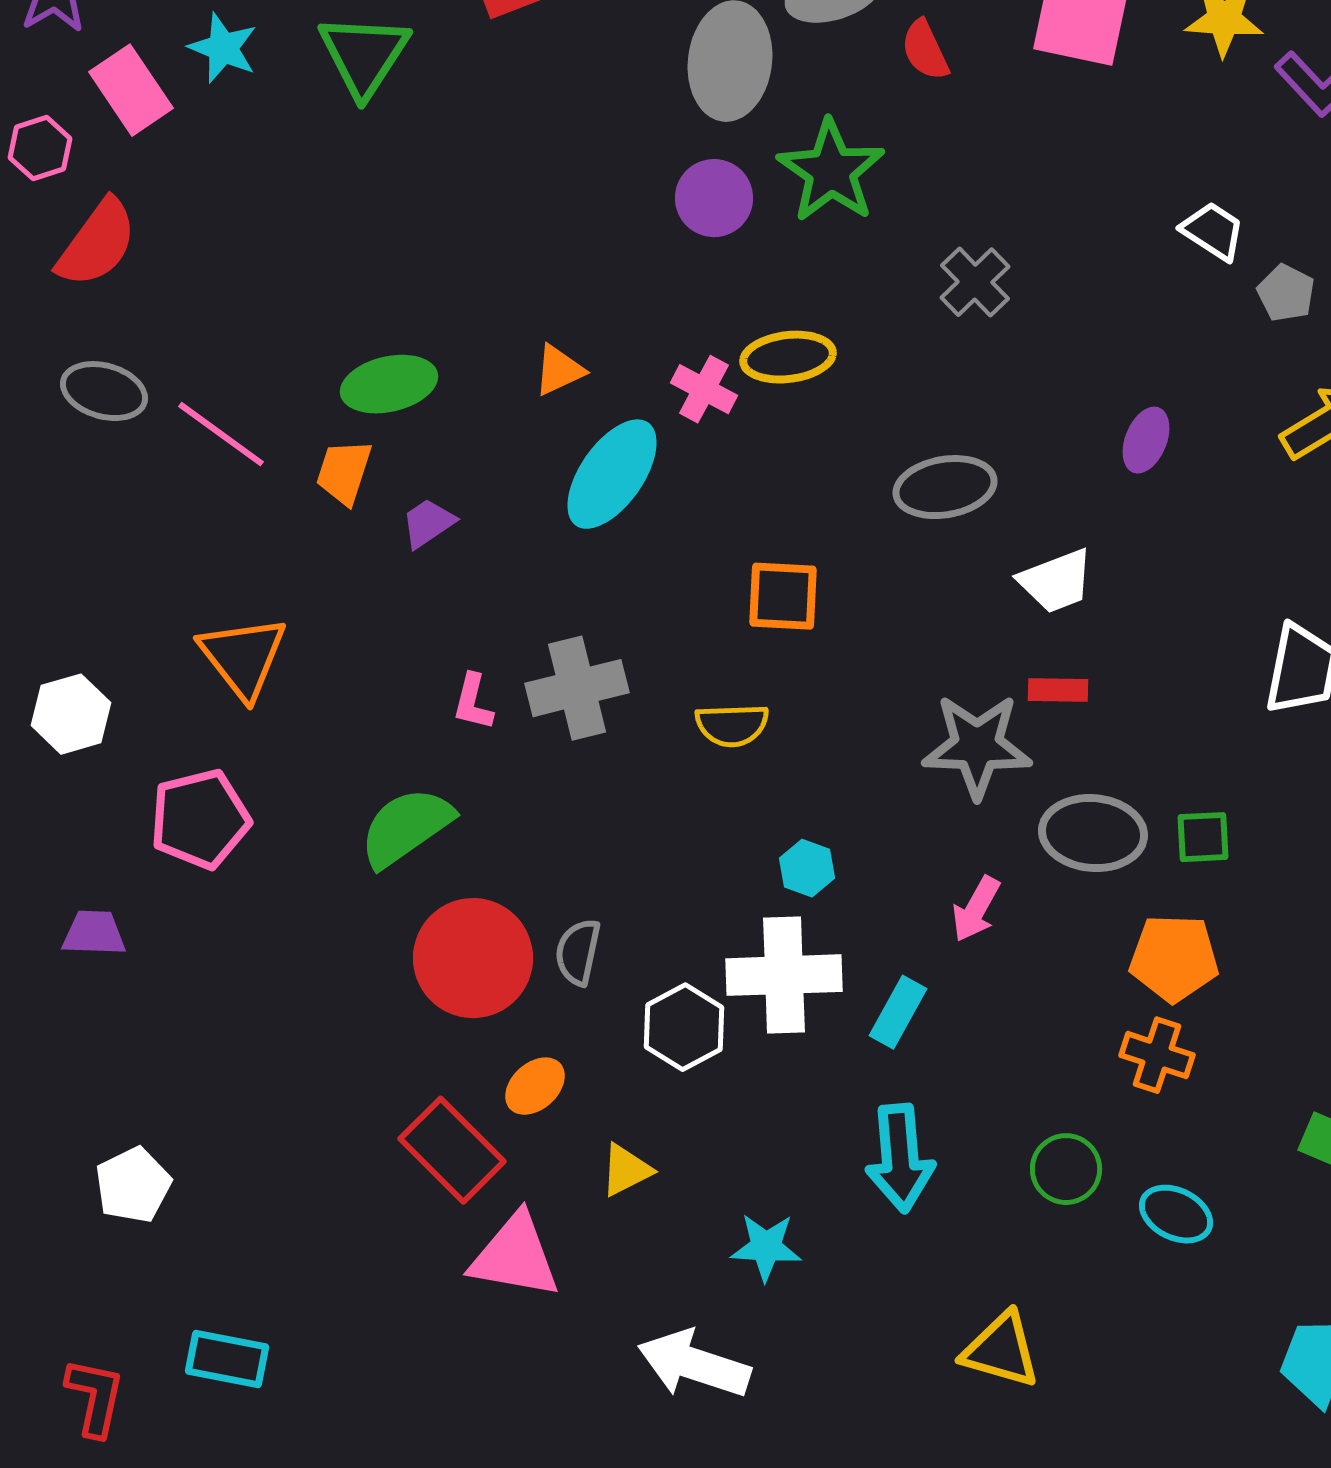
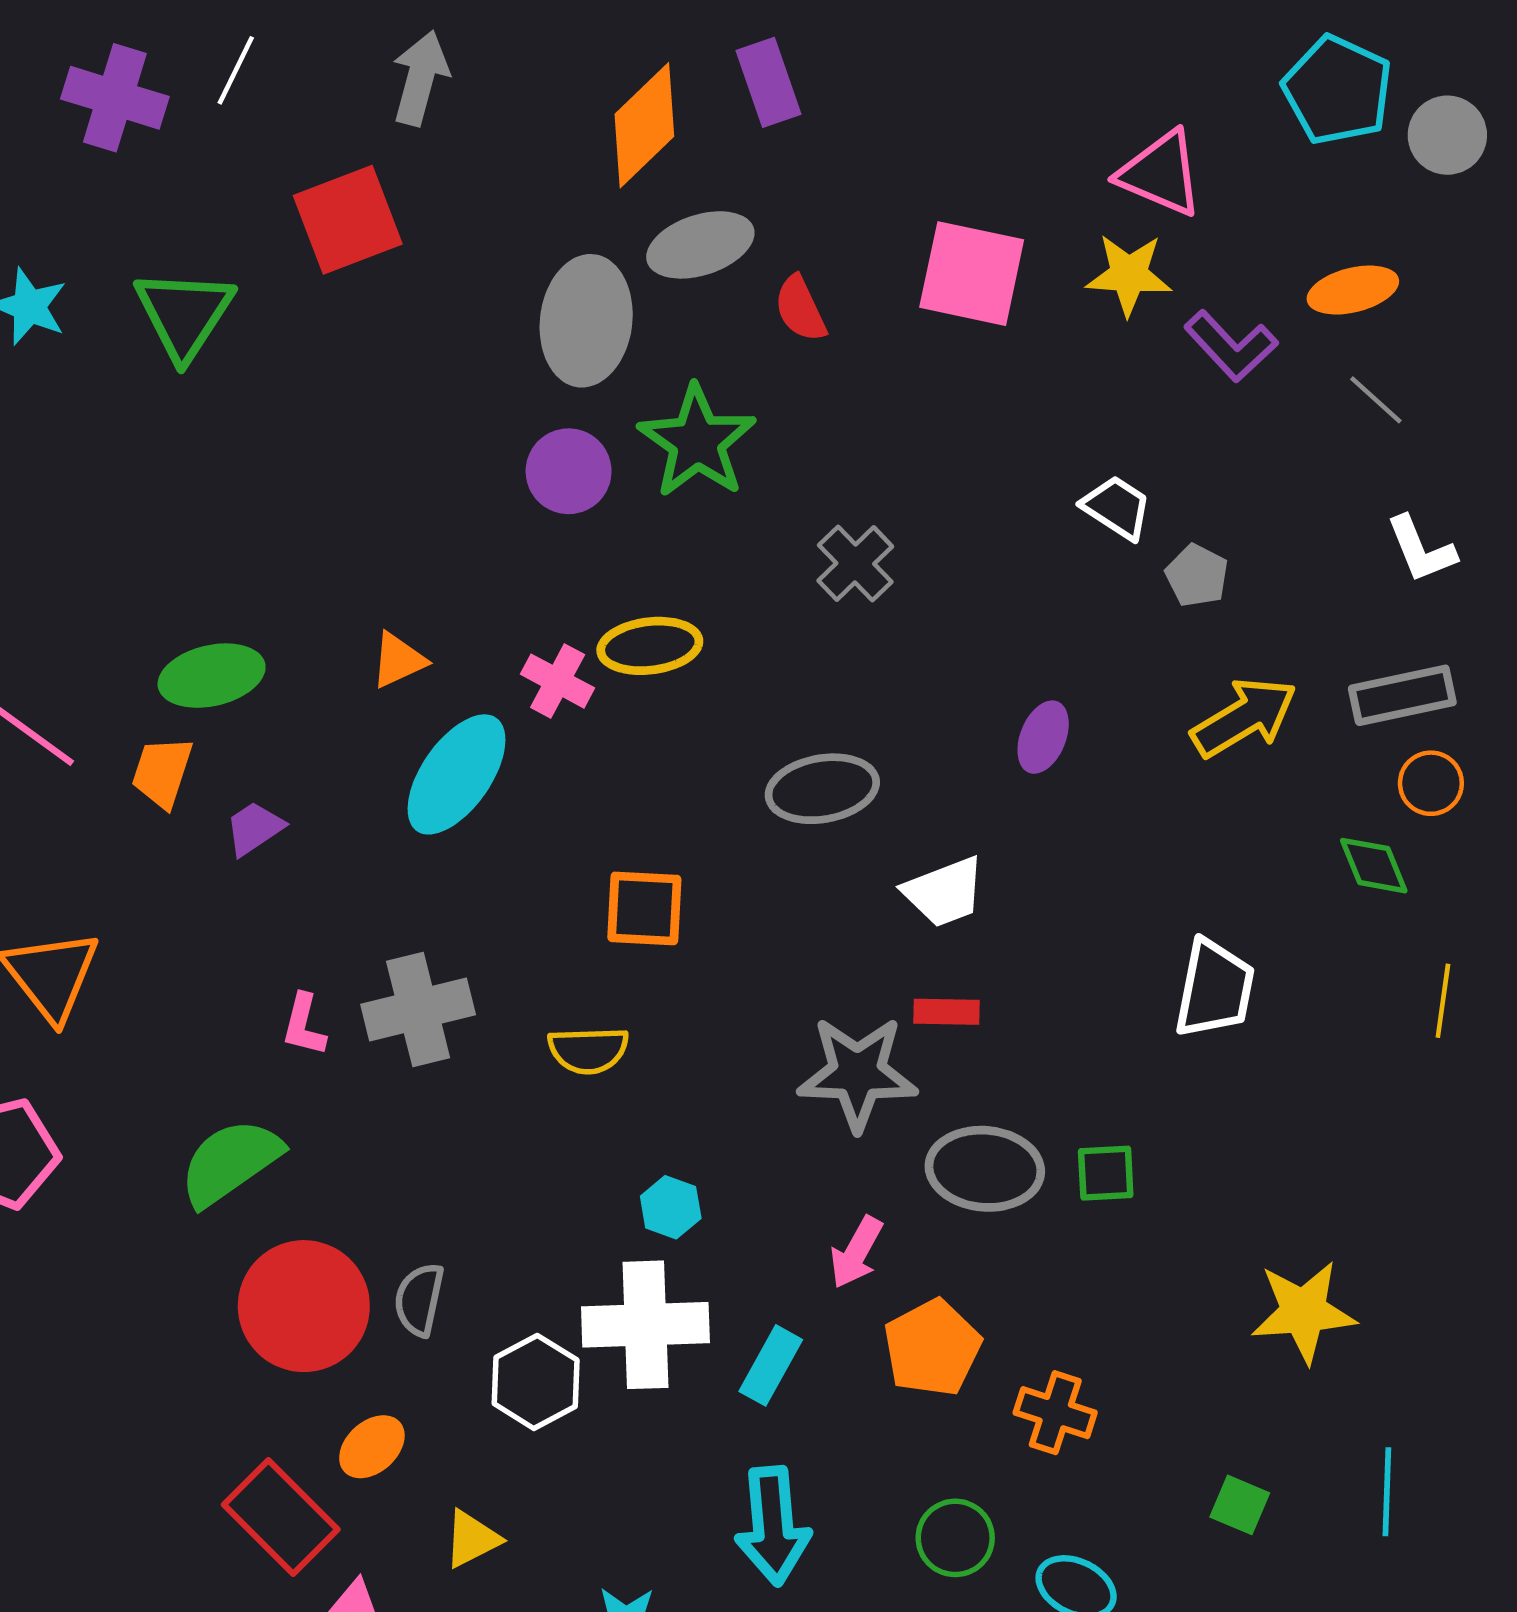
orange pentagon: (1174, 958) -> (932, 1348), moved, turned -30

